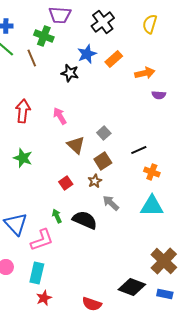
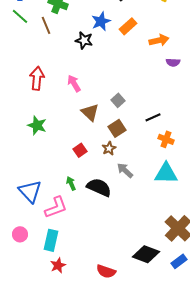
blue rectangle: (165, 294) -> (179, 261), turned -49

